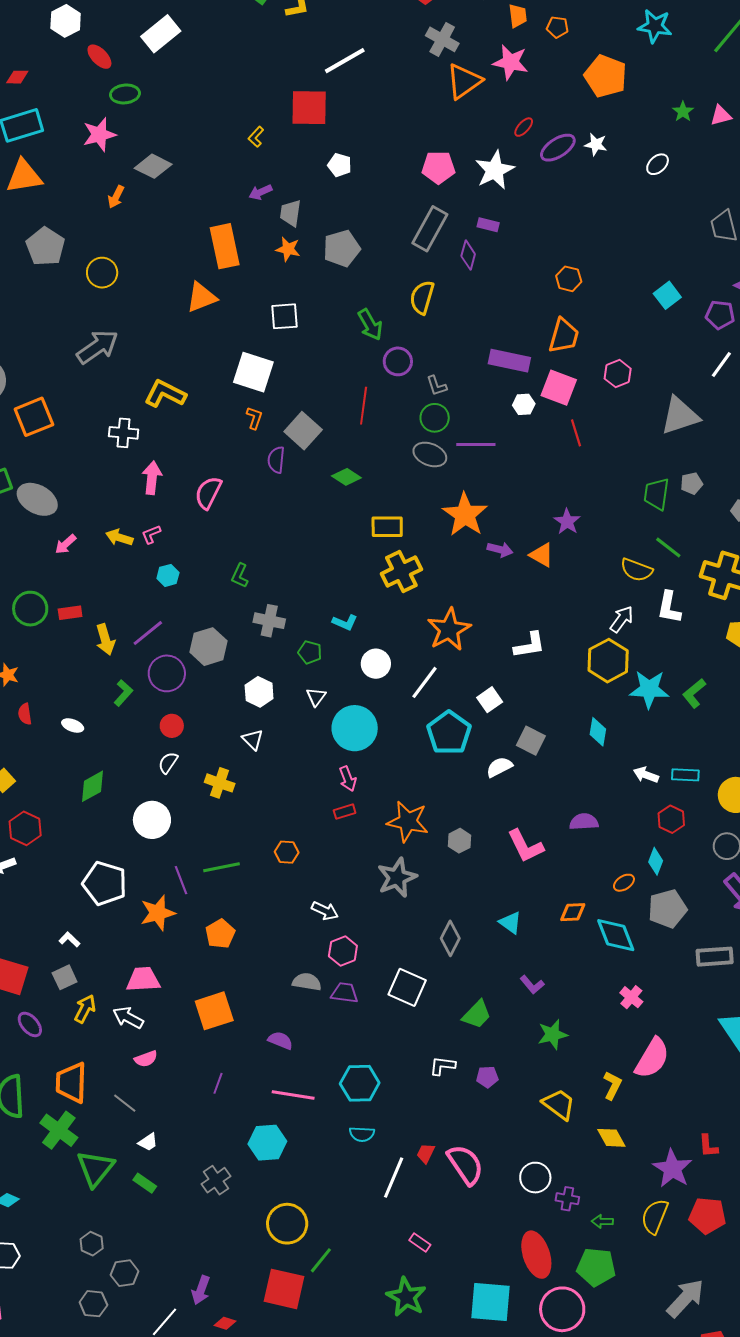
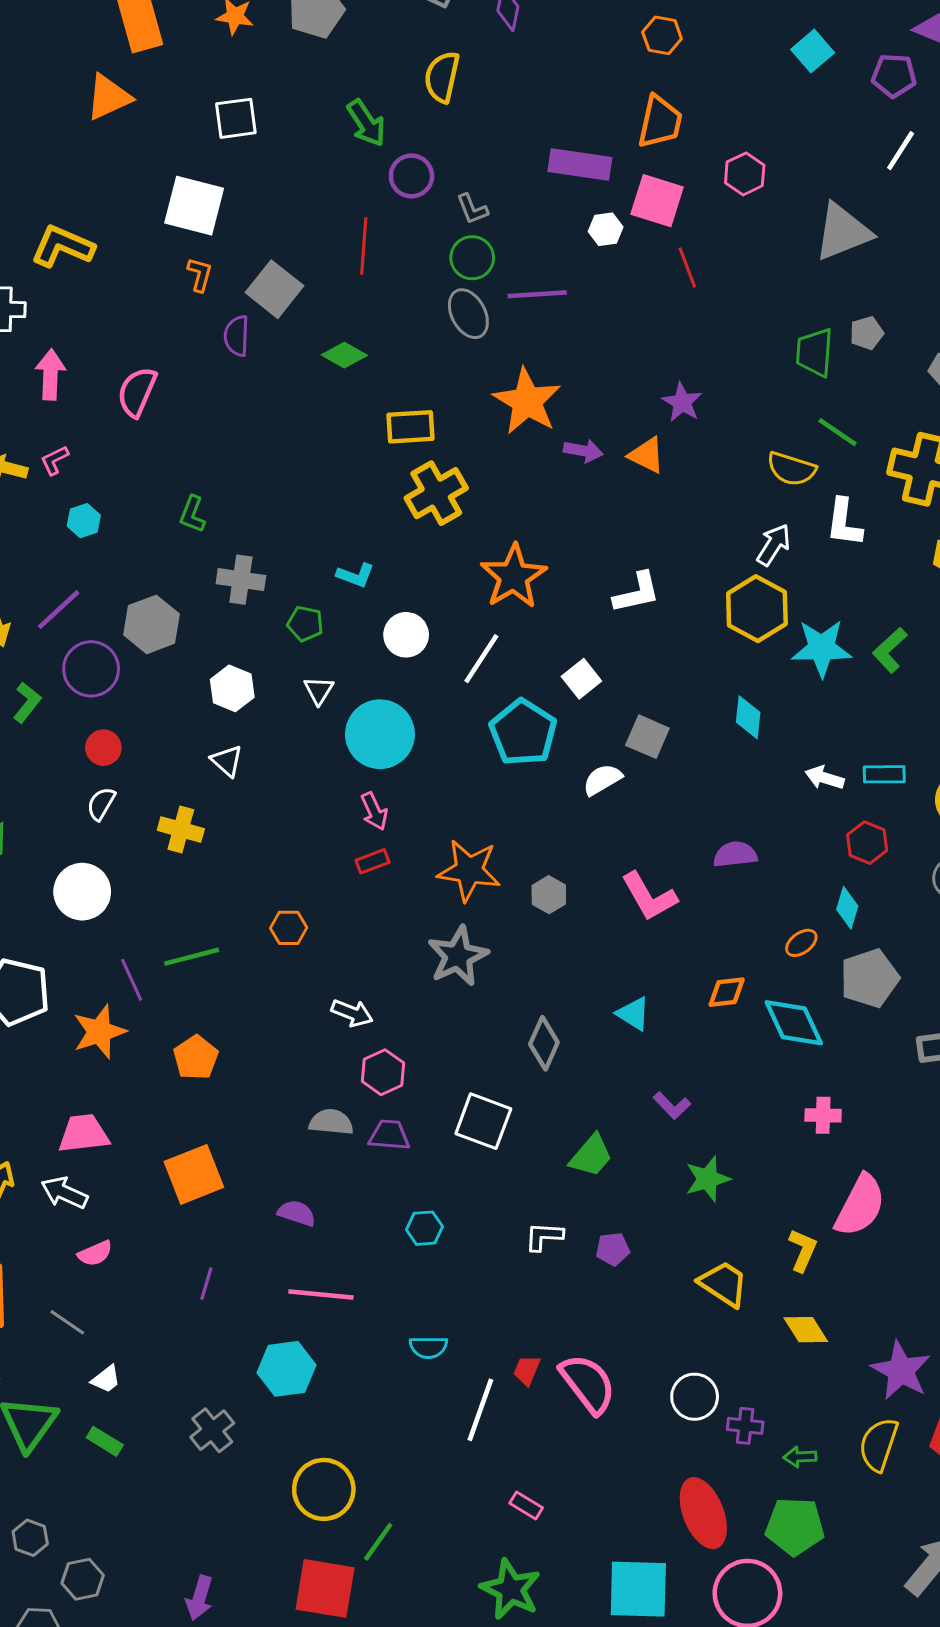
gray ellipse: (430, 454) -> (468, 314), turned 44
pink cross: (631, 997) -> (823, 1115), turned -35
cyan hexagon: (360, 1083) -> (425, 1228), moved, size x0.6

